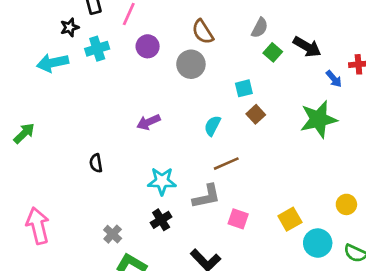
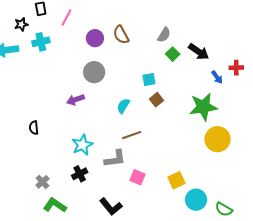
purple circle: (148, 46) -> (95, 38), moved
gray circle: (191, 64) -> (94, 72), moved
cyan star: (162, 181) -> (82, 145), turned -30
yellow circle: (346, 204) -> (218, 139), moved, size x1.6

